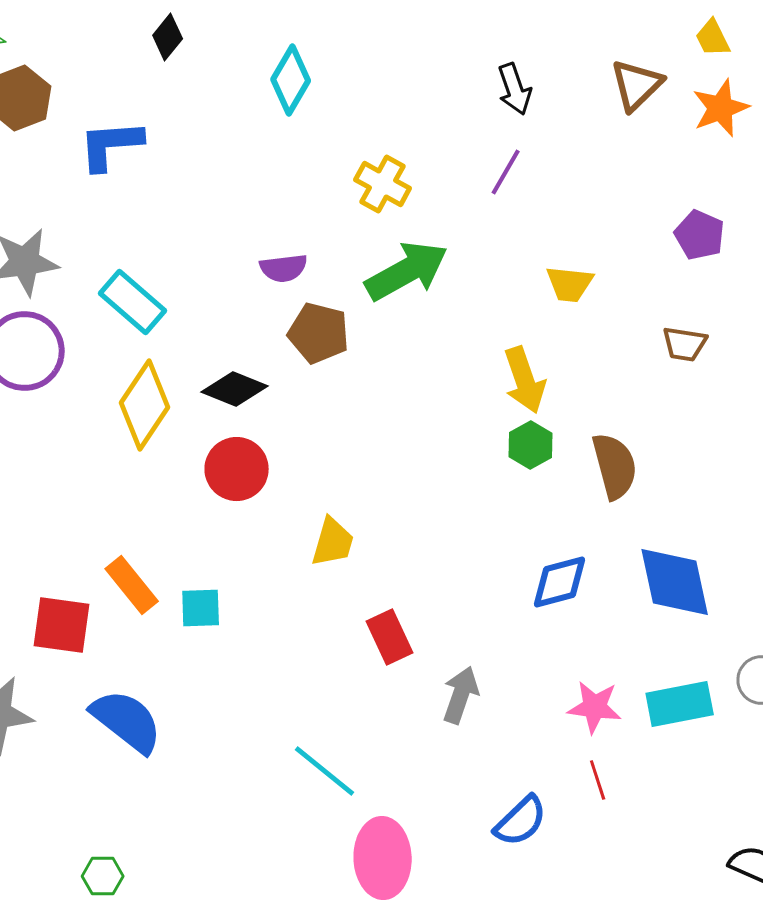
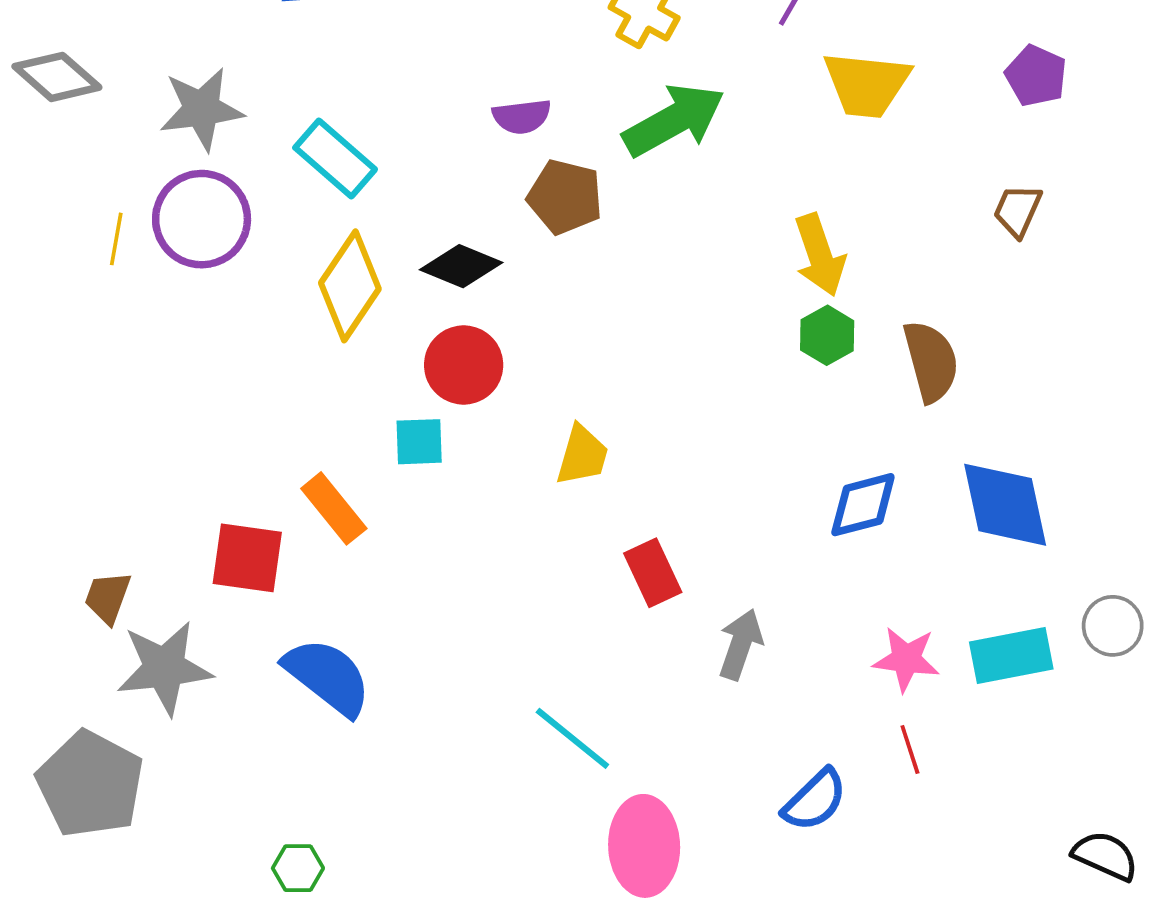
yellow trapezoid: (570, 284) -> (867, 84), moved, size x1.5
brown trapezoid: (685, 344) -> (1017, 210), turned 105
cyan square: (201, 608) -> (419, 442), moved

